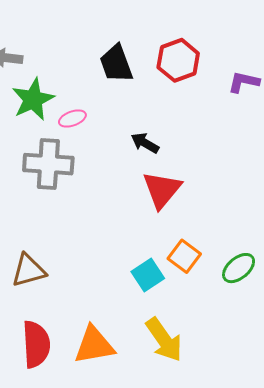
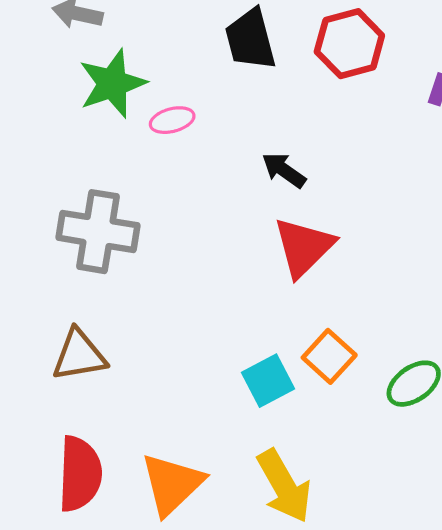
gray cross: (48, 164) -> (98, 232), moved
orange triangle: (94, 345) -> (172, 484), turned -39

